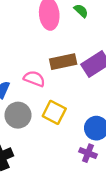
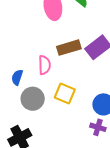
pink semicircle: (34, 79) -> (44, 65), turned 72

